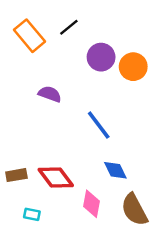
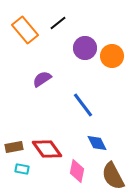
purple semicircle: (50, 94) -> (42, 79), turned -54
cyan rectangle: (32, 214) -> (22, 169), moved

